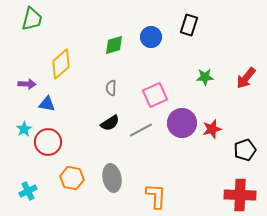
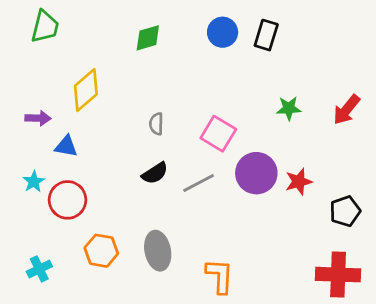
blue circle: (151, 37) -> (223, 32), moved
green diamond: (114, 45) -> (148, 38), moved
pink square: (155, 95) -> (218, 134), turned -35

